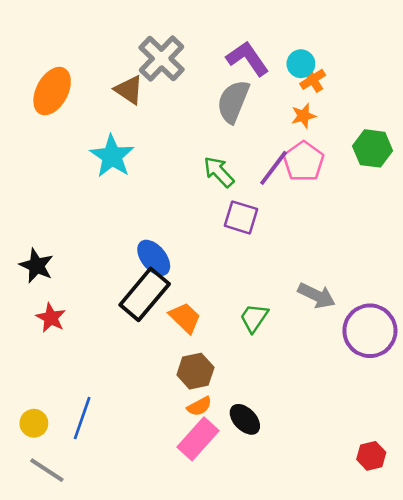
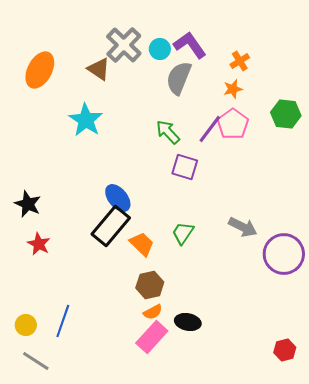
cyan circle: (301, 64) -> (160, 49), moved
green trapezoid: (254, 318) -> (183, 233), moved
black ellipse: (245, 419) -> (188, 322), turned -35

